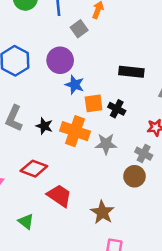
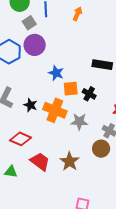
gray square: (79, 29) -> (29, 23), moved
purple circle: (60, 60) -> (35, 45), moved
brown star: (102, 212) -> (69, 161), moved
green triangle: (26, 222) -> (11, 172), moved, turned -32

